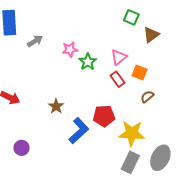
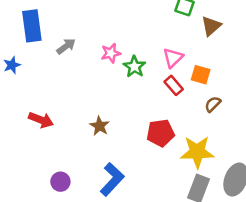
blue L-shape: (79, 131) -> (112, 179), moved

